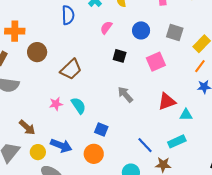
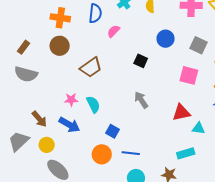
pink semicircle: (106, 28) -> (113, 31), moved
orange cross: (15, 31) -> (60, 18), moved
pink square: (156, 62) -> (189, 75), moved, turned 30
blue line: (145, 145) -> (131, 153), moved, turned -48
blue arrow: (61, 146) -> (69, 125), moved

